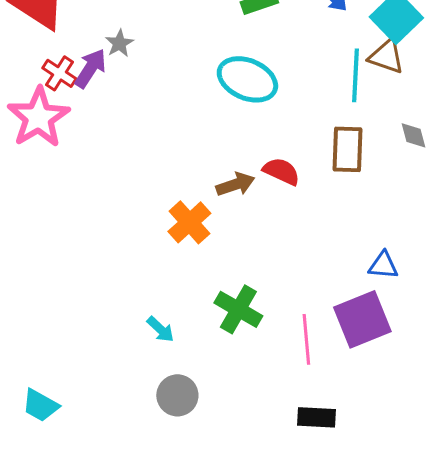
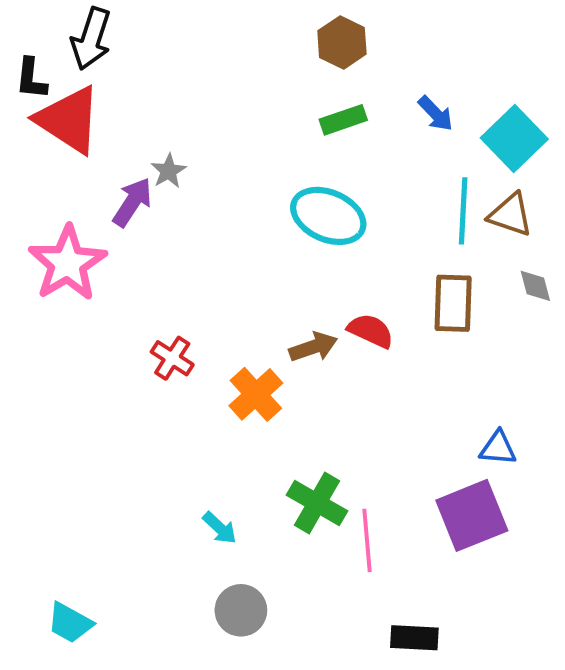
brown triangle: (386, 56) -> (510, 215), moved
red cross: (59, 73) -> (172, 358), moved
pink line: (306, 339) -> (367, 540), moved

